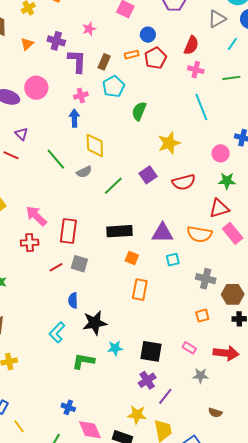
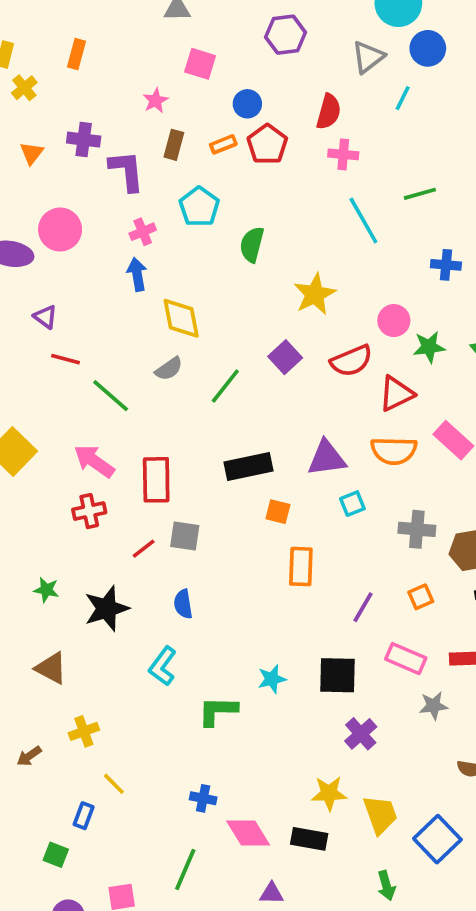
pink star: (89, 29) -> (155, 101), moved
brown rectangle: (104, 62) -> (174, 145), moved
green line: (231, 78) -> (420, 194), moved
pink circle: (221, 153) -> (394, 321), moved
red line: (11, 155) -> (65, 359), moved
green line: (56, 159) -> (111, 396), moved
red triangle: (219, 208) -> (396, 394), moved
black star: (95, 323) -> (107, 609), moved
pink rectangle: (189, 348) -> (406, 659), size x1.5
purple cross: (147, 380) -> (361, 734), moved
purple line: (165, 396) -> (363, 607), moved
yellow line: (19, 426) -> (114, 784), moved

